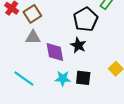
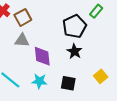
black star: (78, 45) -> (74, 51), moved
cyan star: (63, 78) -> (39, 81), moved

